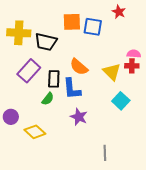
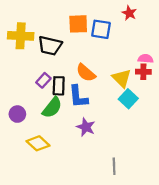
purple rectangle: (29, 71) -> (43, 80), moved, size x0.6
green semicircle: (48, 99) -> (52, 108), size x1.5
cyan square: (121, 101) -> (128, 99), moved
purple circle: (11, 117) -> (17, 114), moved

